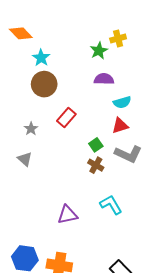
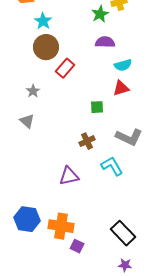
red rectangle: (66, 118) -> (65, 68), moved
green square: (96, 145) -> (97, 107), turned 32
gray L-shape: (128, 154) -> (129, 137), moved
brown cross: (96, 165) -> (87, 141), moved, turned 35

